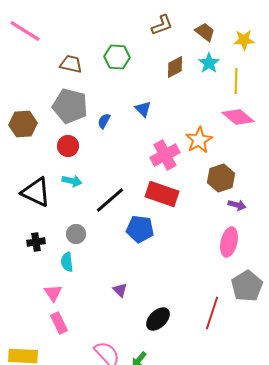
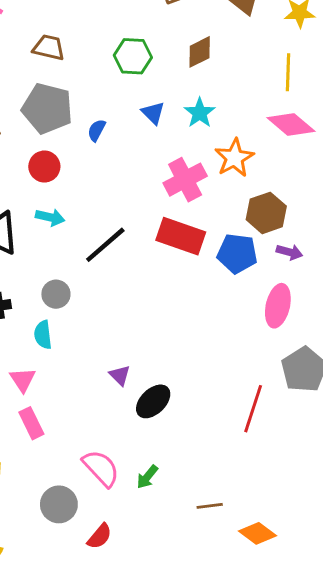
green hexagon: (117, 57) -> (133, 56), moved
cyan star: (209, 63) -> (200, 113), moved
blue pentagon: (140, 229) -> (237, 254), moved
black ellipse: (158, 319) -> (153, 401), moved

